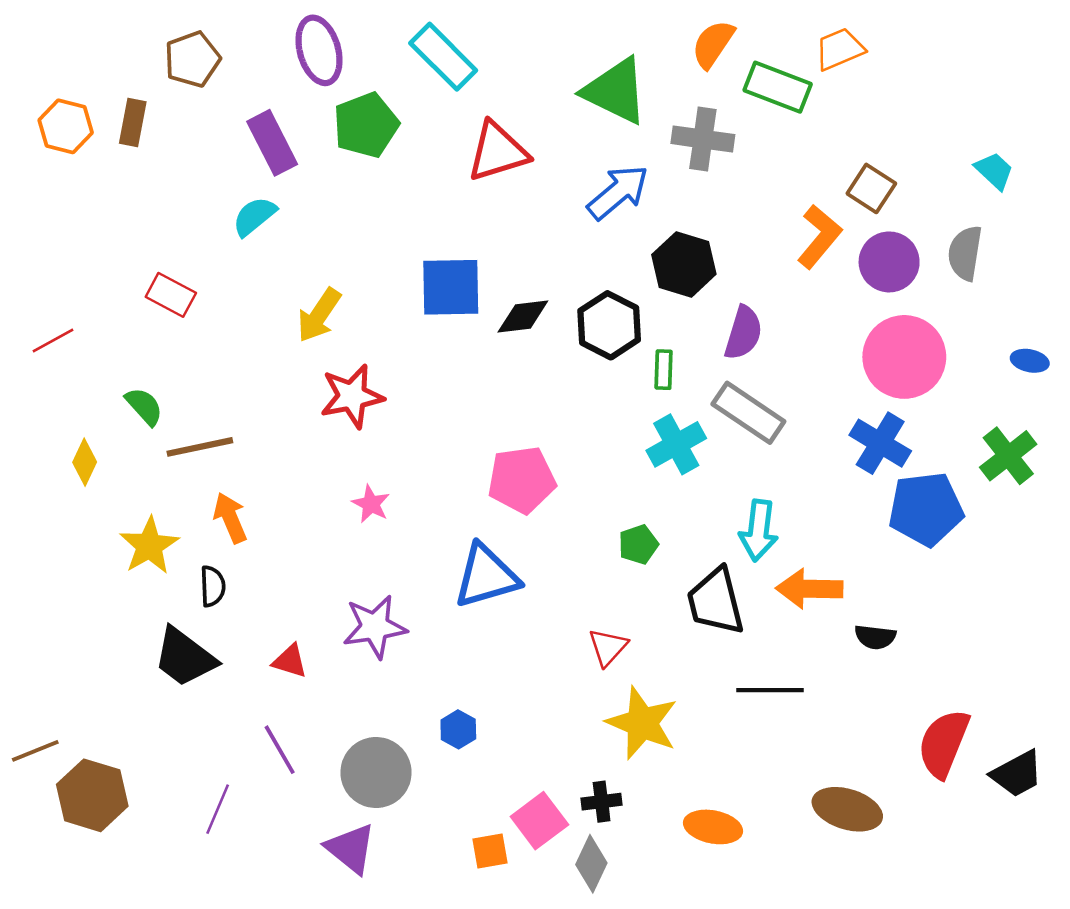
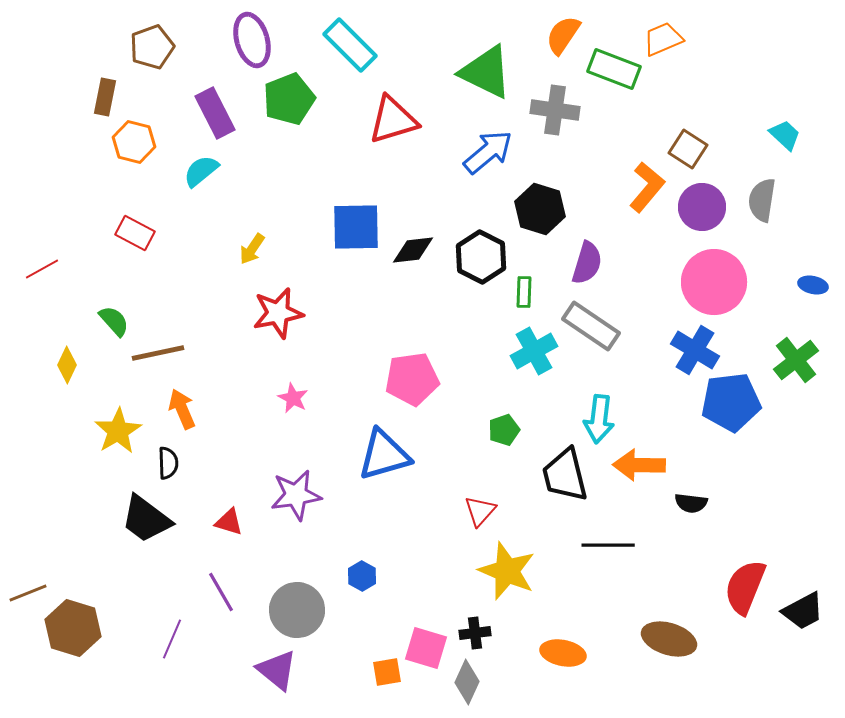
orange hexagon: (66, 126) -> (134, 142), moved
yellow arrow: (319, 315) -> (252, 249), size x0.7
pink square: (539, 821) -> (426, 648), turned -36

